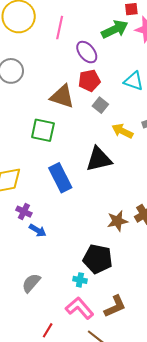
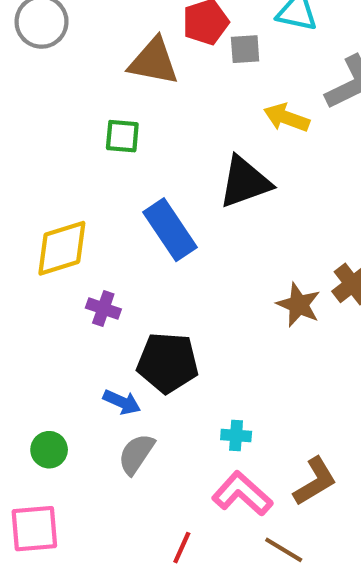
gray square: (100, 105) -> (245, 49), moved, turned -35
green square: (43, 130) -> (122, 136), size x0.7
brown star: (117, 221) -> (299, 305), turned -30
blue arrow: (38, 230) -> (122, 402), moved
black pentagon: (98, 259) -> (168, 363), moved

